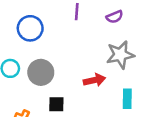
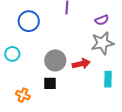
purple semicircle: (115, 17) -> (102, 20), moved
gray circle: (41, 72) -> (55, 60), moved

